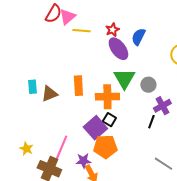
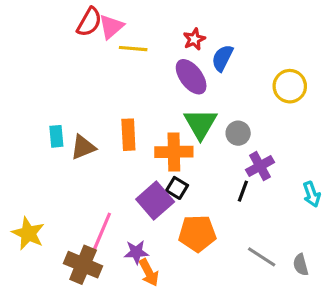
red star: (112, 30) -> (194, 39), moved
orange pentagon: (105, 147) -> (197, 233), moved
yellow star: (26, 149) -> (28, 233), moved, size x1.5

